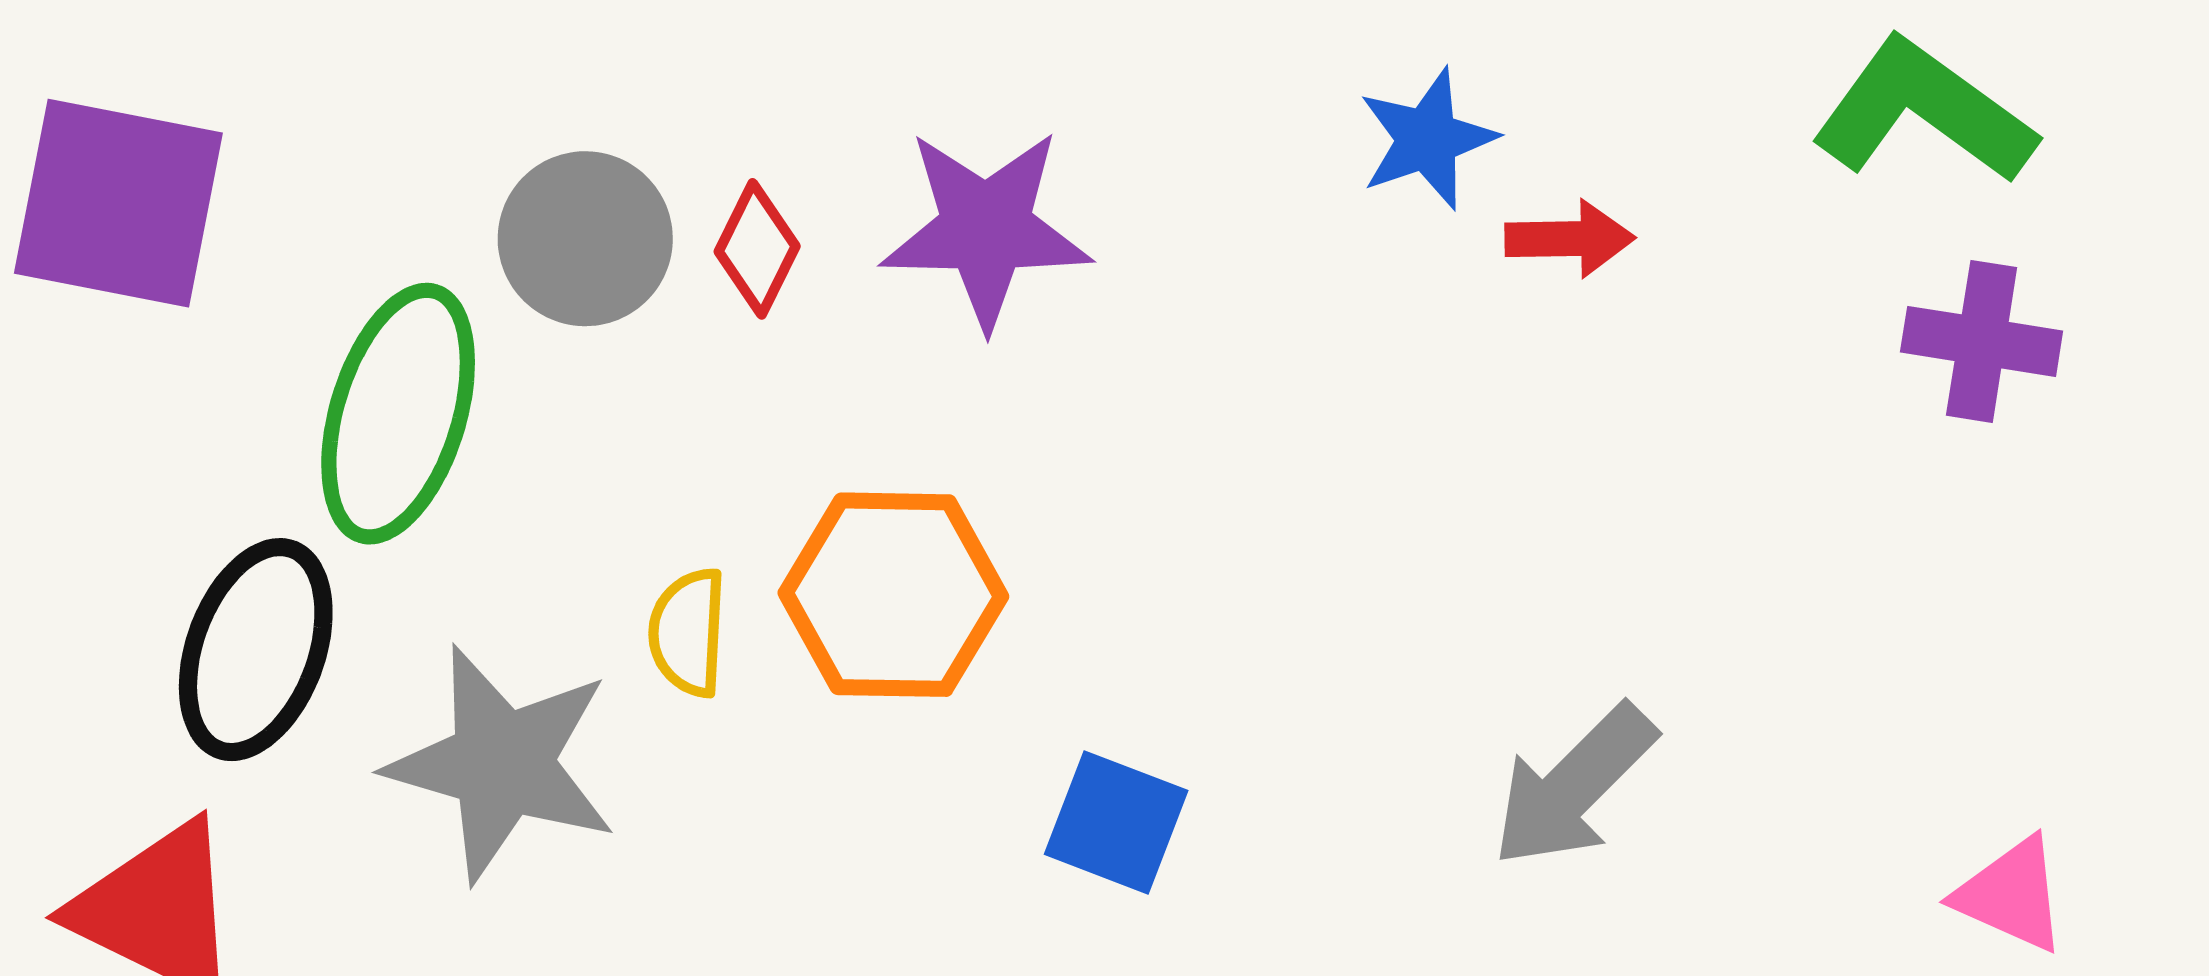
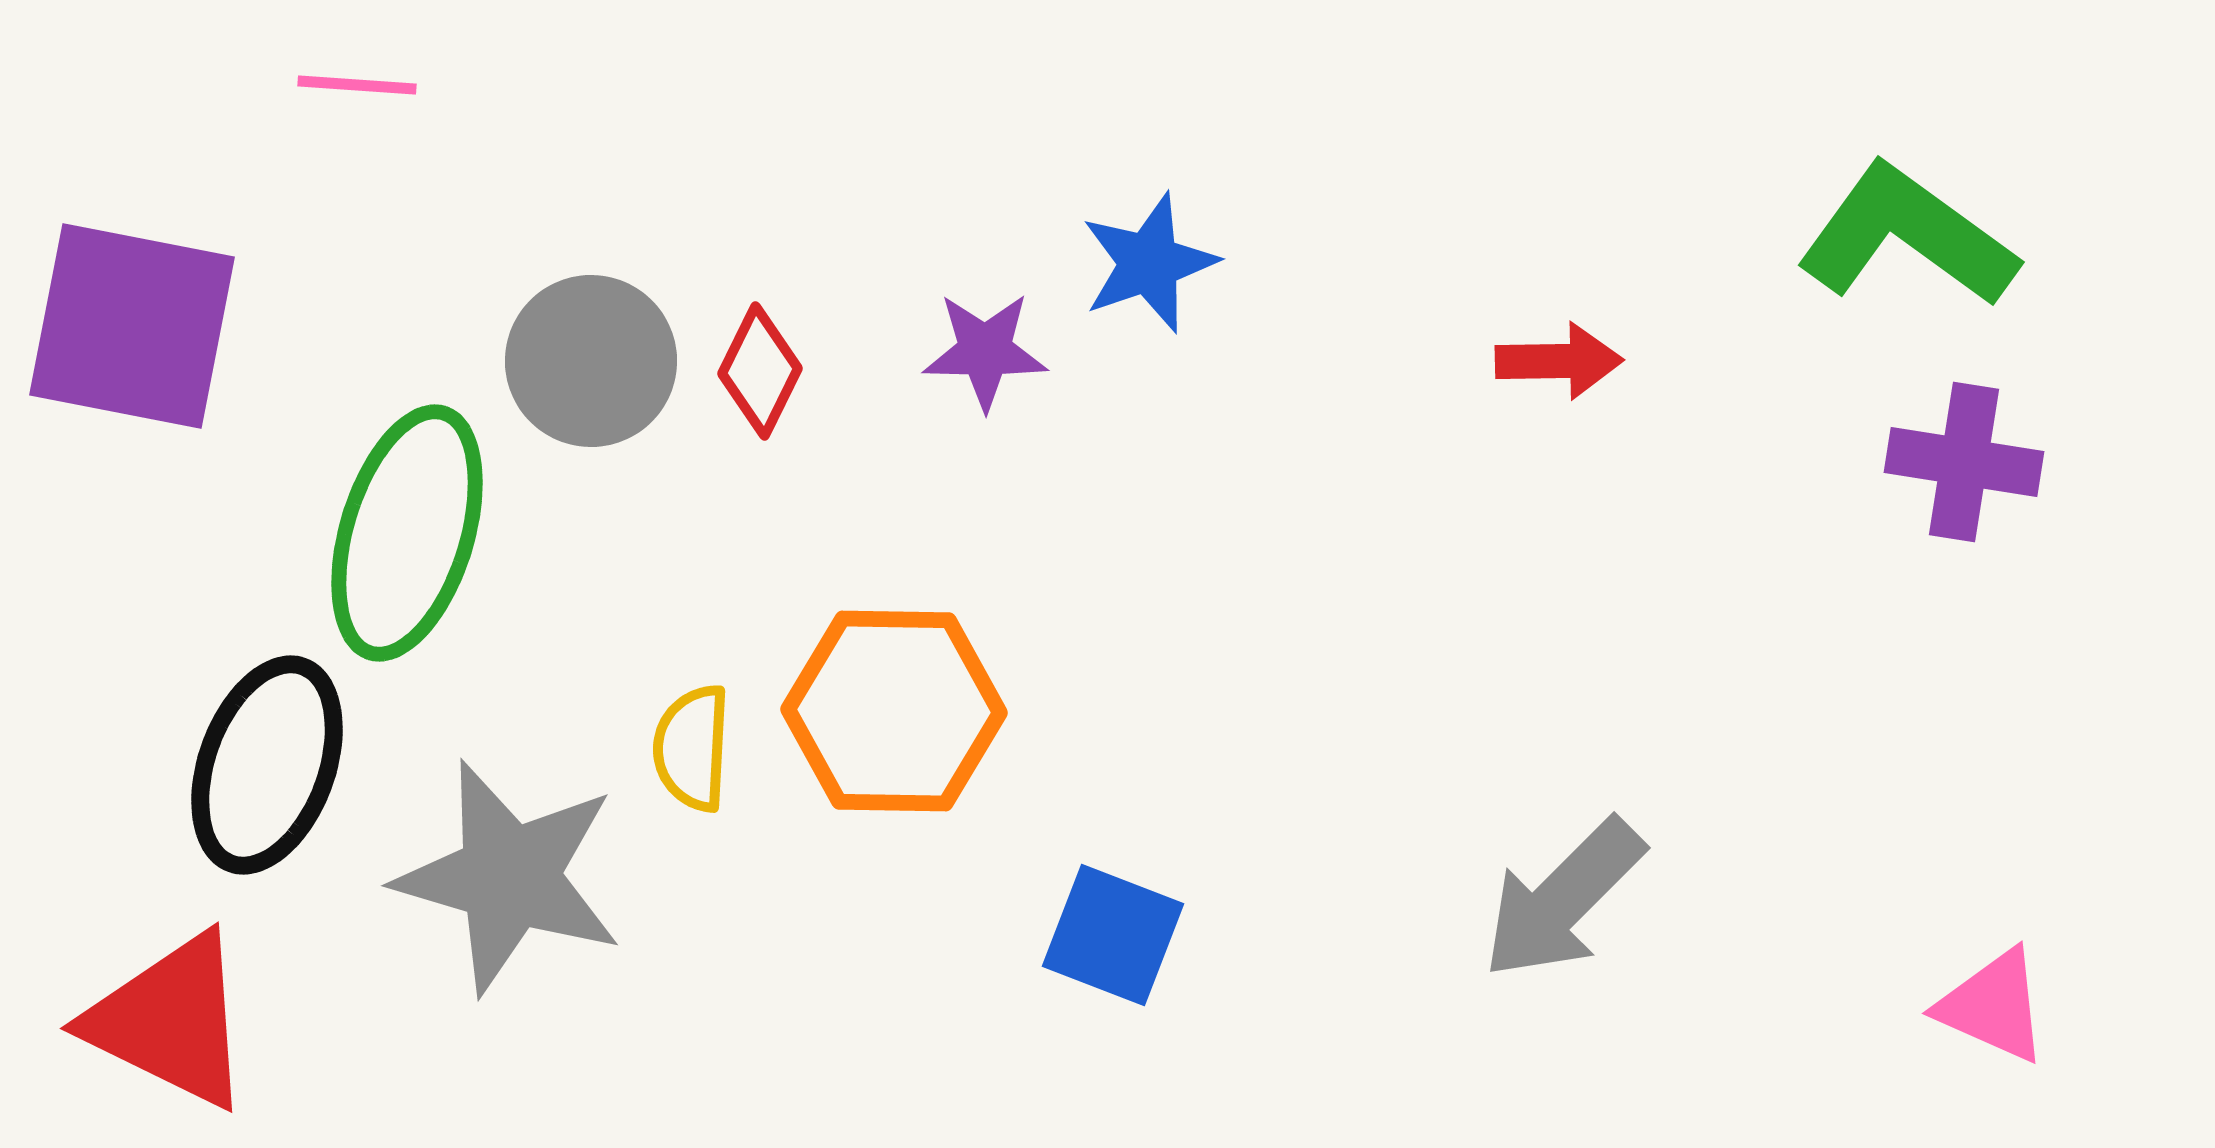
blue star: (1427, 139) -> (1149, 263), moved
purple star: (986, 229) -> (985, 351), size x0.6

